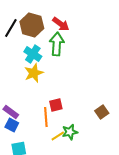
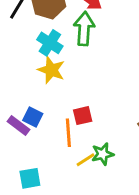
yellow star: (34, 73) -> (51, 70), turned -30
blue square: (12, 125) -> (33, 117), moved

